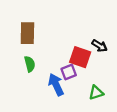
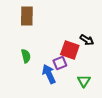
brown rectangle: (27, 33) -> (27, 16), moved
green triangle: (96, 93) -> (84, 81), turned -40

